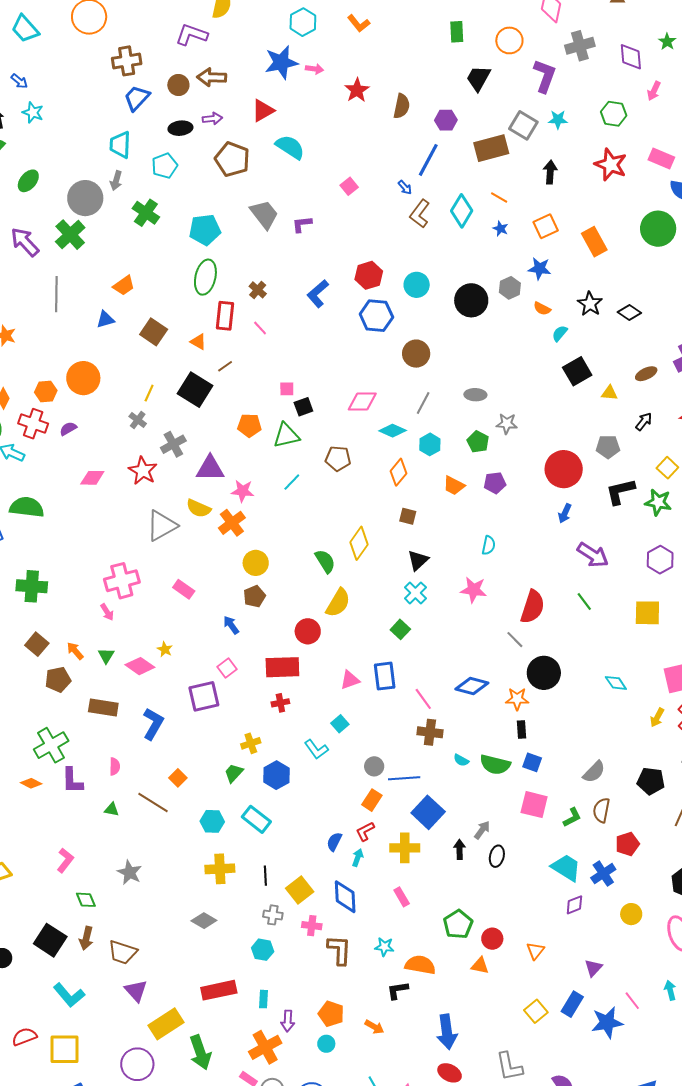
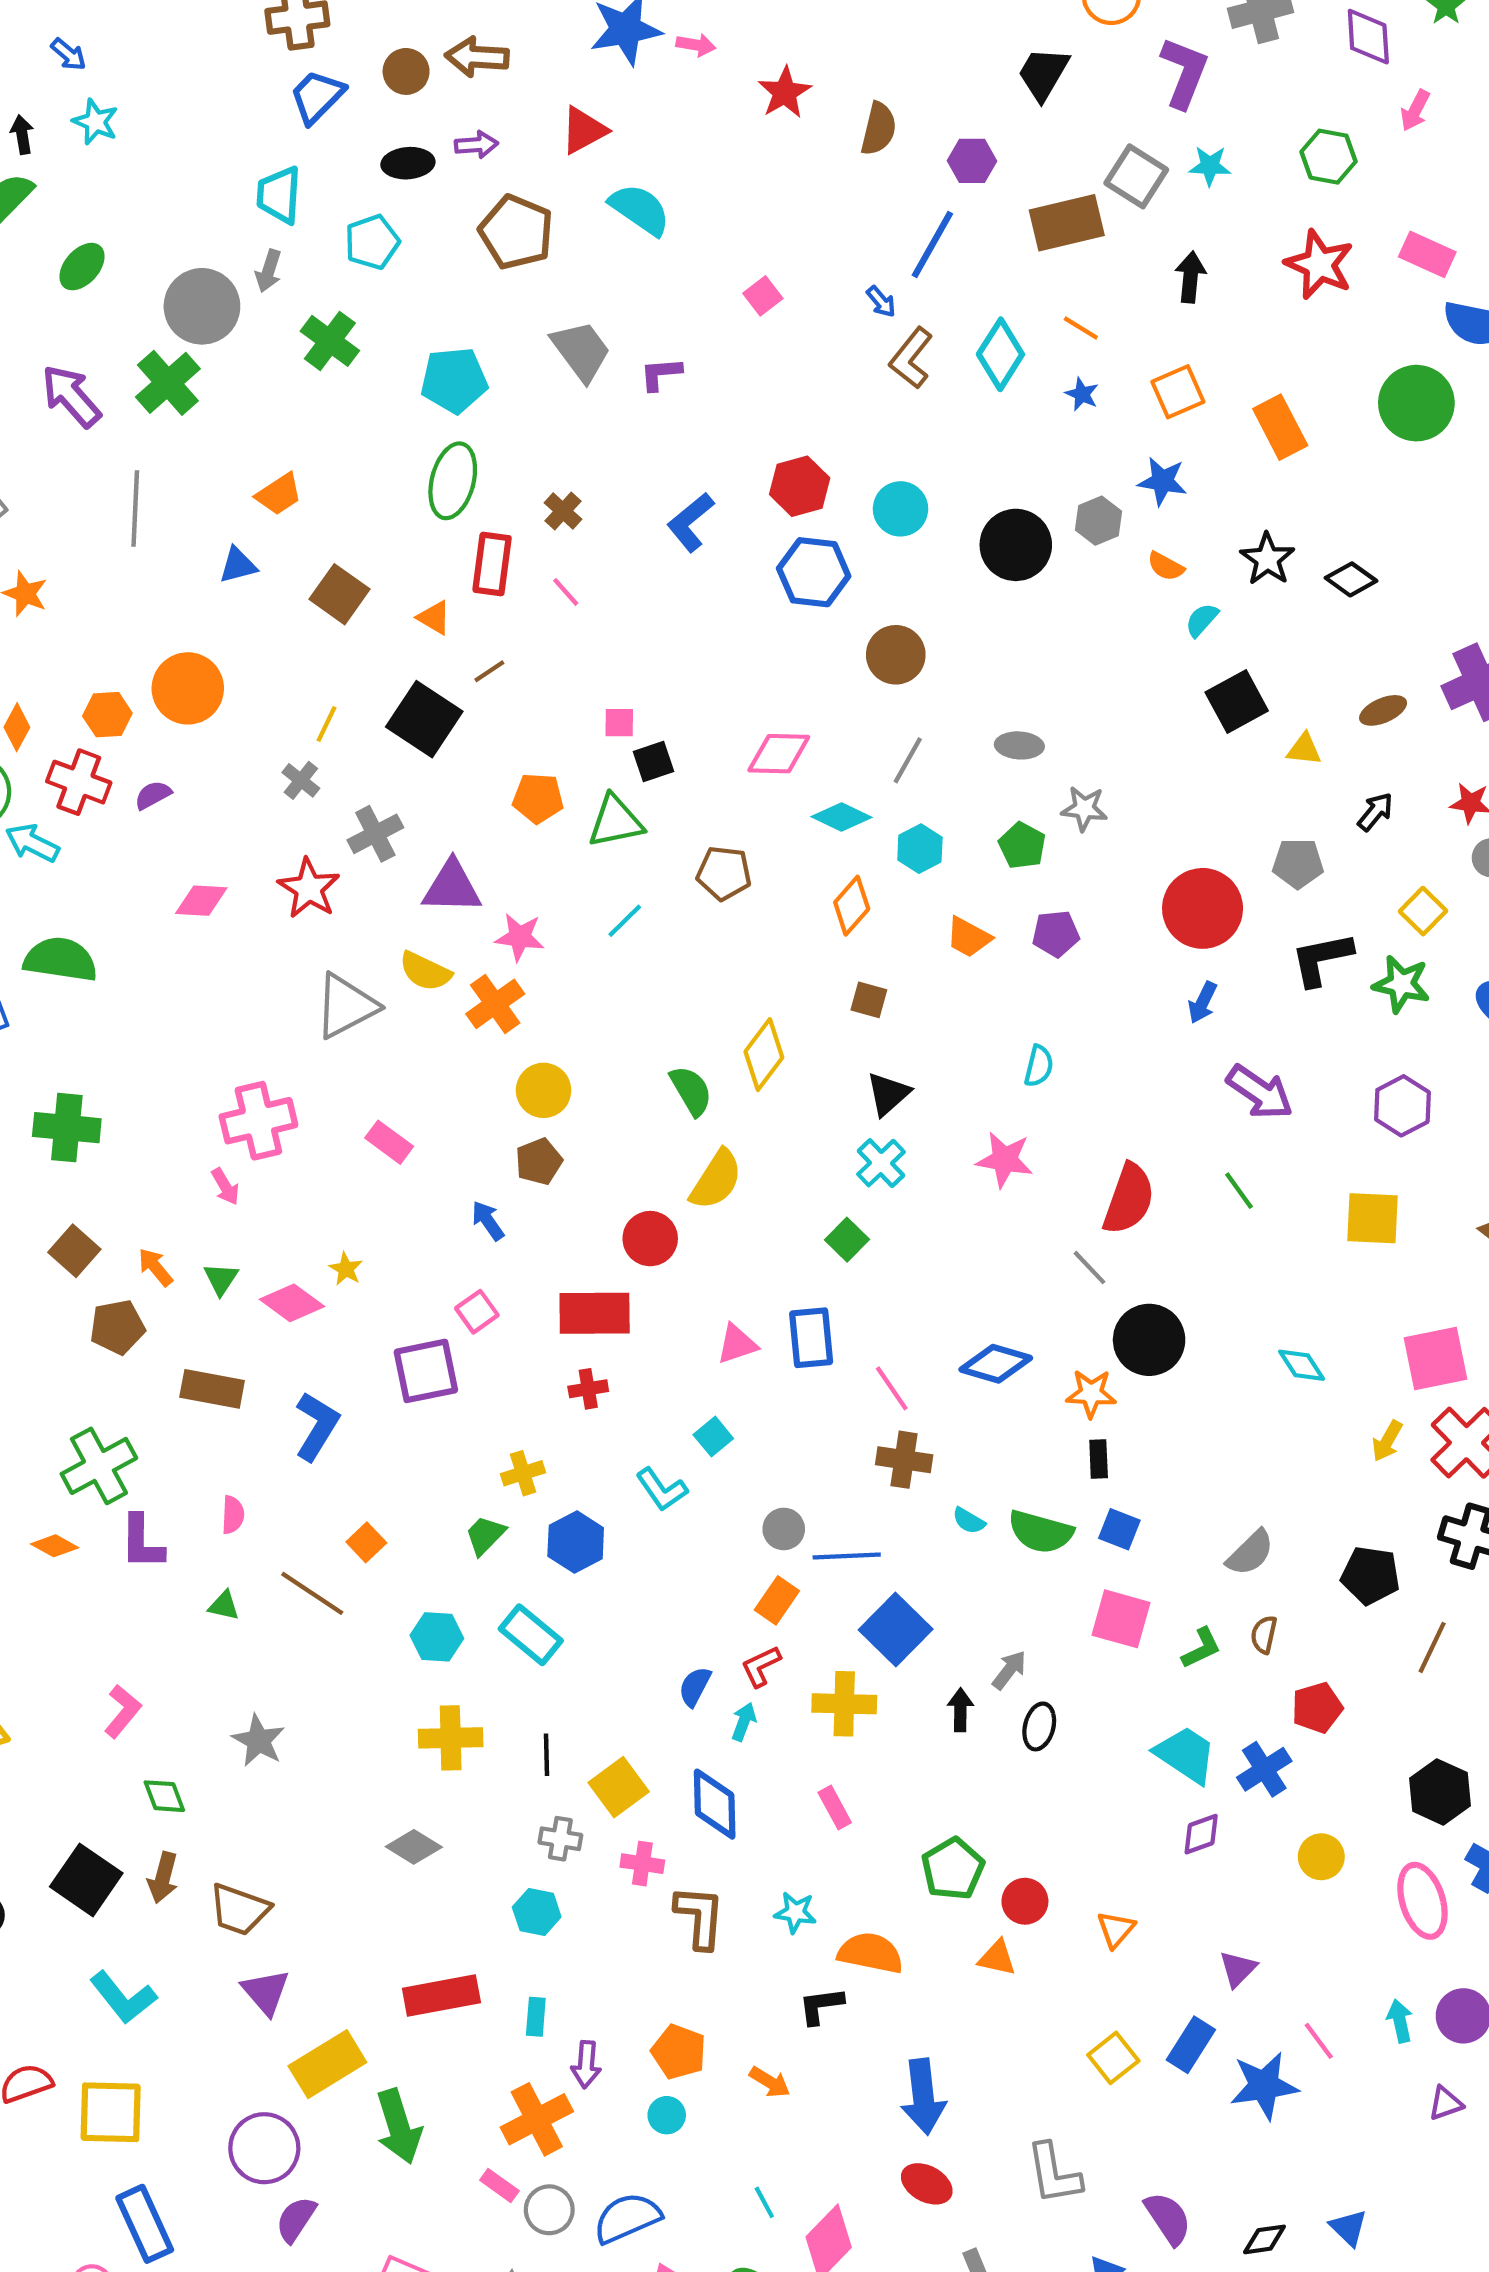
brown semicircle: (601, 810) -> (1264, 1635), size x0.7

